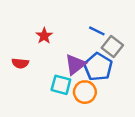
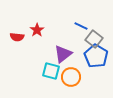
red semicircle: (20, 63) -> (17, 37), moved
blue pentagon: (98, 67) -> (96, 56), moved

